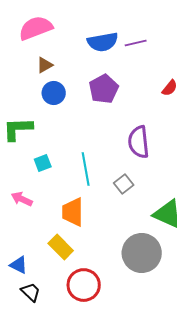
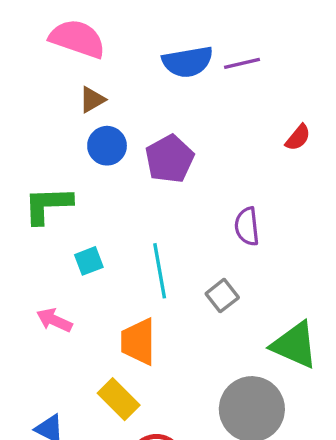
pink semicircle: (36, 28) -> (77, 39), turned 40
purple pentagon: (104, 89) -> (170, 159), moved
purple semicircle: (139, 142) -> (247, 226), size x0.7

